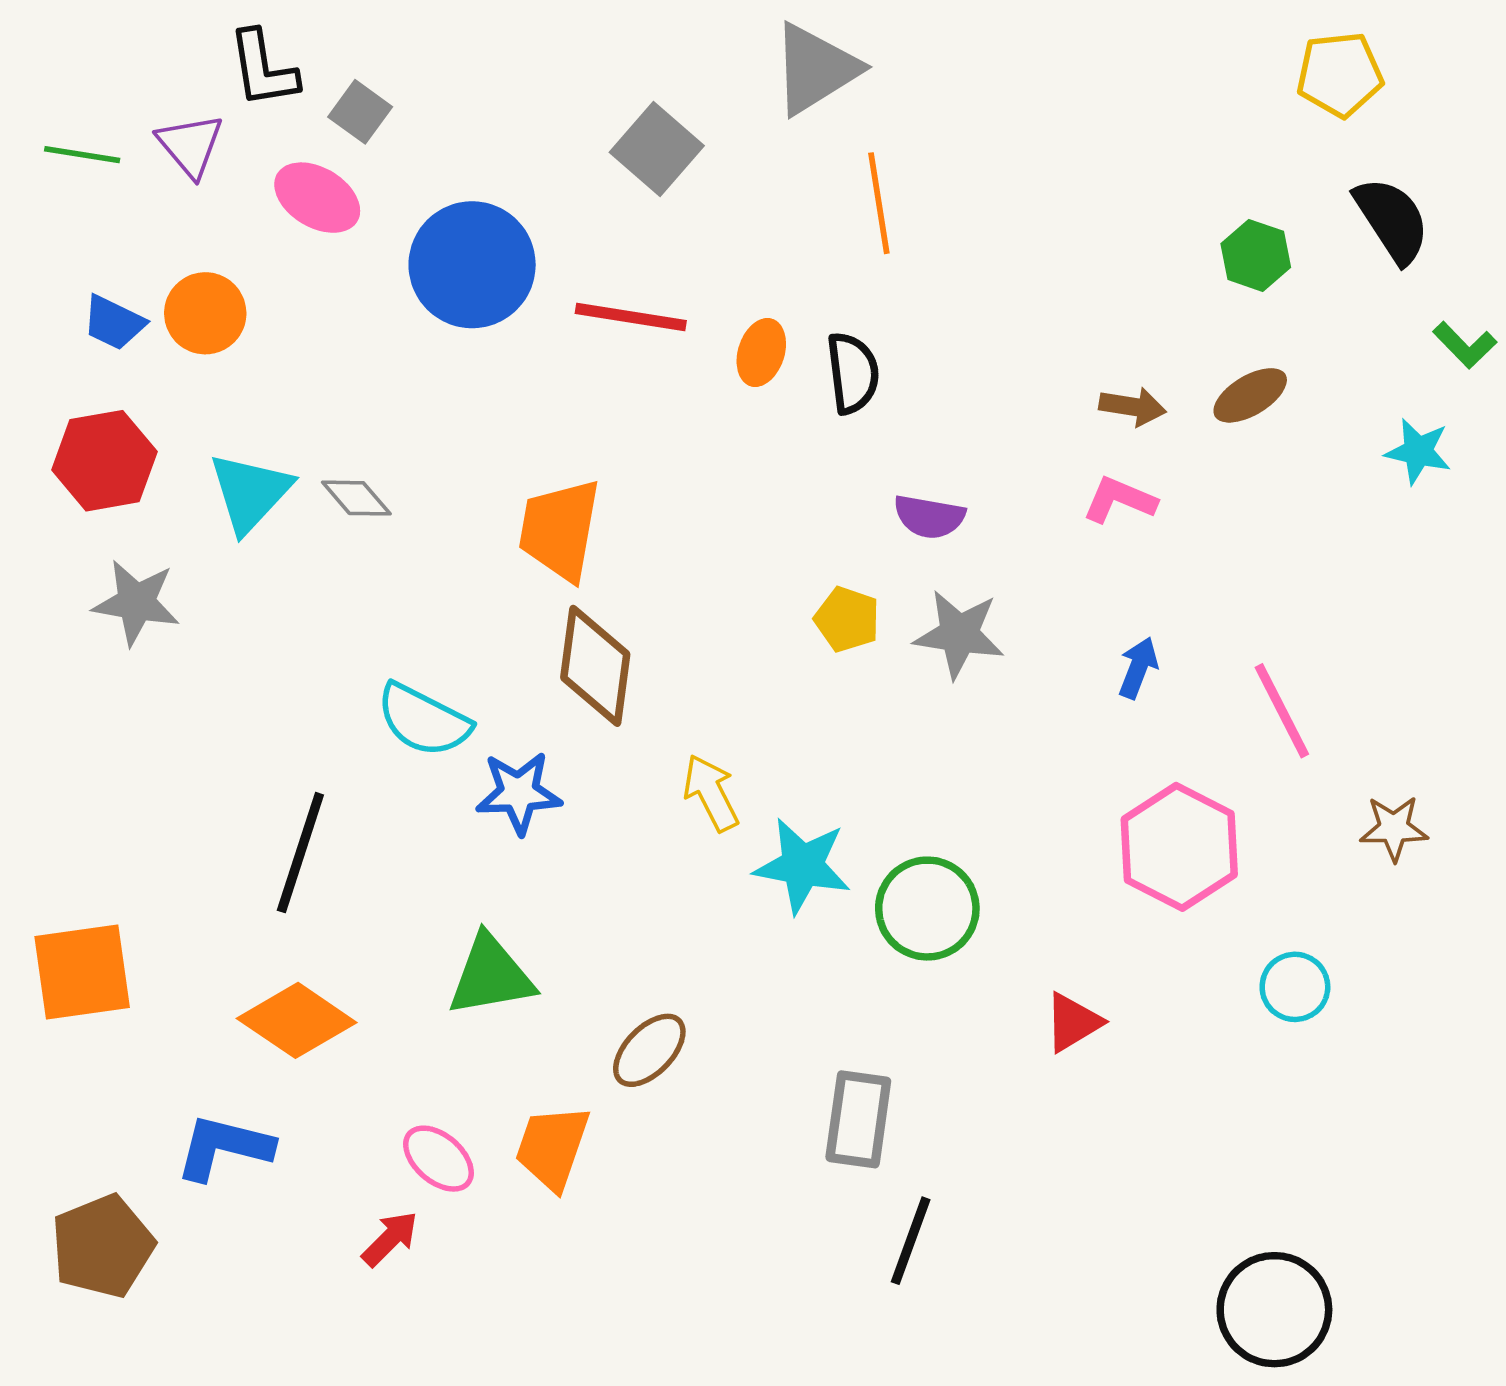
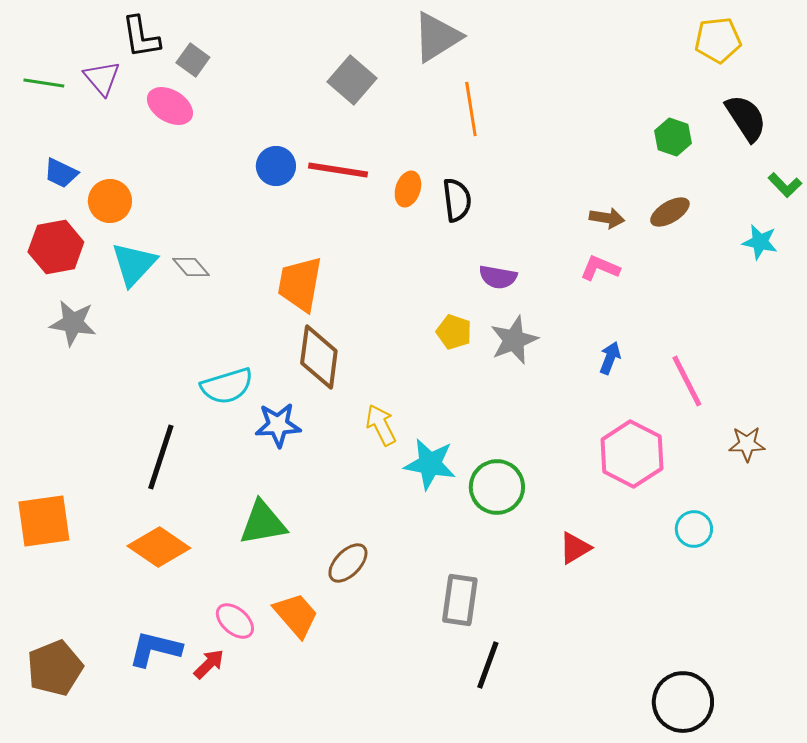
blue circle: (472, 265) -> (276, 166), moved, size x0.6
orange circle: (205, 313) -> (110, 201), moved
gray star: (959, 634) -> (514, 340), turned -30
cyan semicircle: (424, 720) -> (227, 386), turned -44
blue L-shape: (224, 1147) -> (155, 649), moved
orange trapezoid: (552, 1147) -> (296, 615), turned 120

